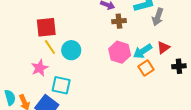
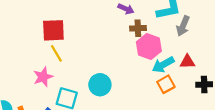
red triangle: (163, 47) -> (187, 62), turned 32
cyan circle: (71, 50) -> (100, 85), moved
pink hexagon: (120, 52) -> (149, 46), moved

